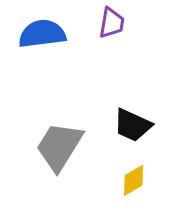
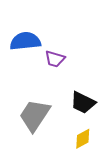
purple trapezoid: (112, 23) -> (55, 59), moved, turned 95

